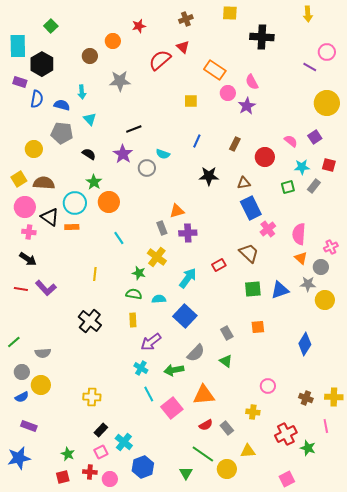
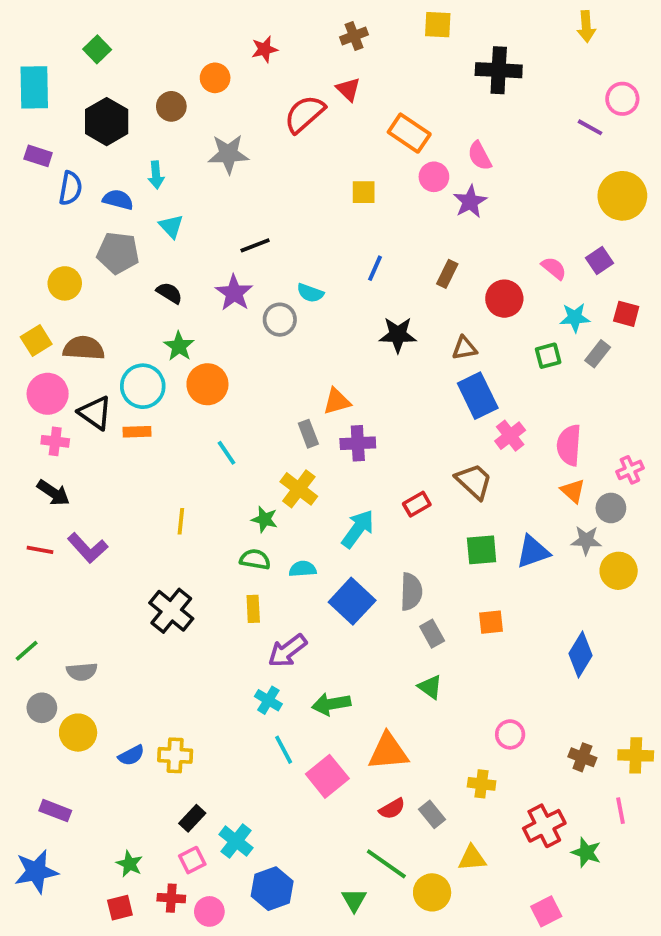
black hexagon: (42, 64) -> (107, 122), moved
gray semicircle: (196, 353) -> (411, 592), moved, turned -42
blue semicircle: (22, 397) -> (131, 755), moved

